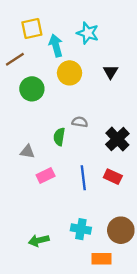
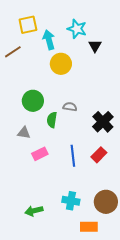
black triangle: (111, 72) -> (95, 46), moved
green circle: (32, 89) -> (33, 101), moved
red rectangle: (113, 177) -> (99, 155), turned -70

